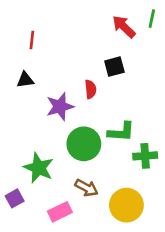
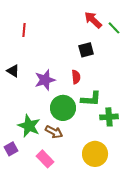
green line: (152, 19) -> (114, 28), moved, turned -56
black triangle: (25, 80) -> (13, 71), moved, turned 40
red semicircle: (90, 89) -> (76, 77), moved
brown arrow: (86, 188) -> (54, 132), moved
pink rectangle: (60, 212) -> (45, 159), turned 72

